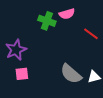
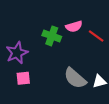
pink semicircle: (67, 14) -> (74, 26), moved
green cross: (47, 21) -> (52, 36), moved

